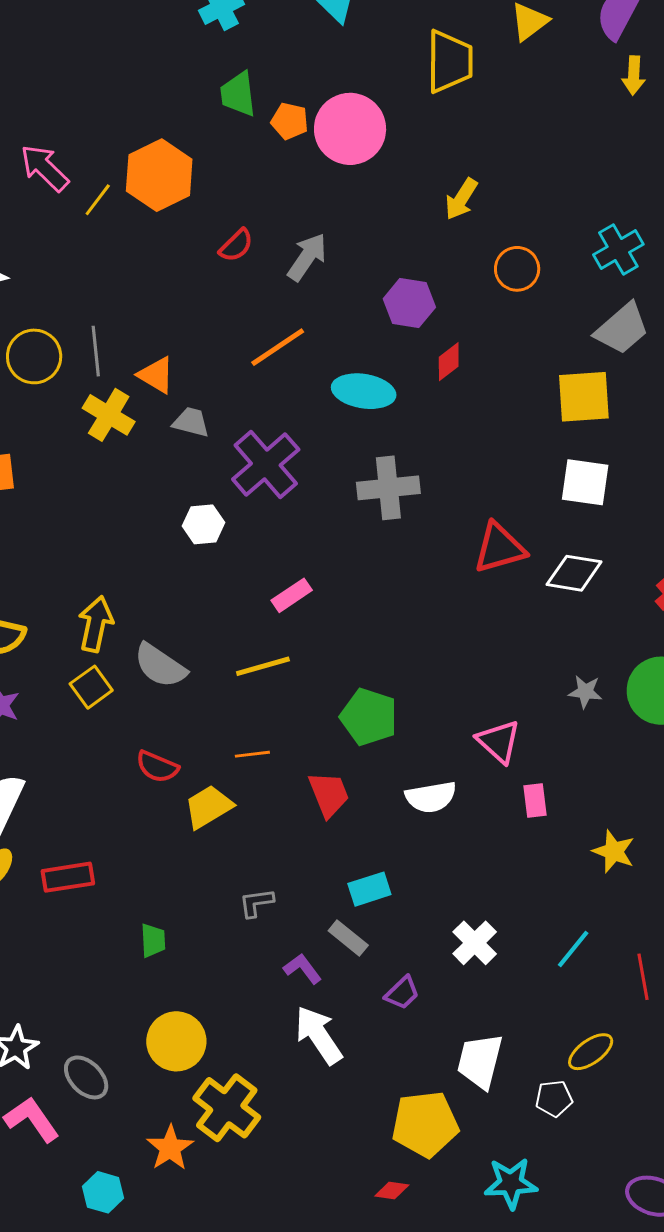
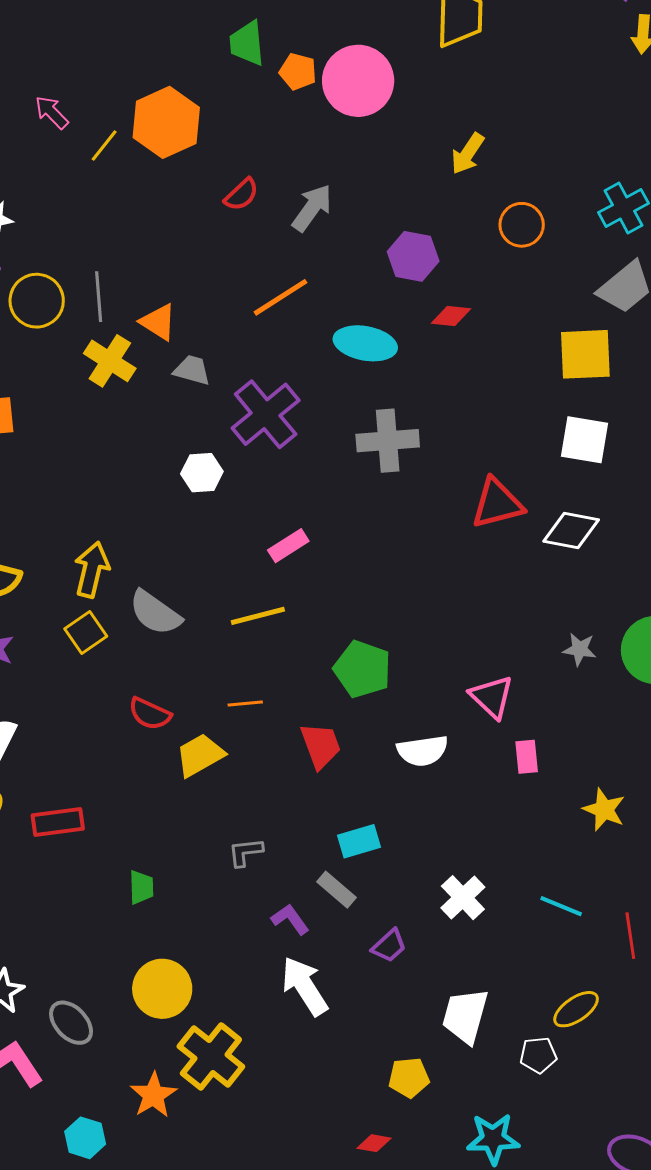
pink arrow: (44, 168) -> (52, 112), size x0.7
red diamond: (449, 362) -> (451, 316), turned 42
cyan line: (573, 949) -> (561, 906), turned 72
yellow pentagon: (425, 1124) -> (409, 1078), size x0.6

